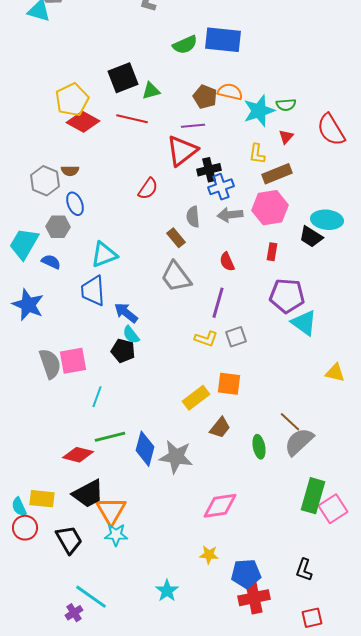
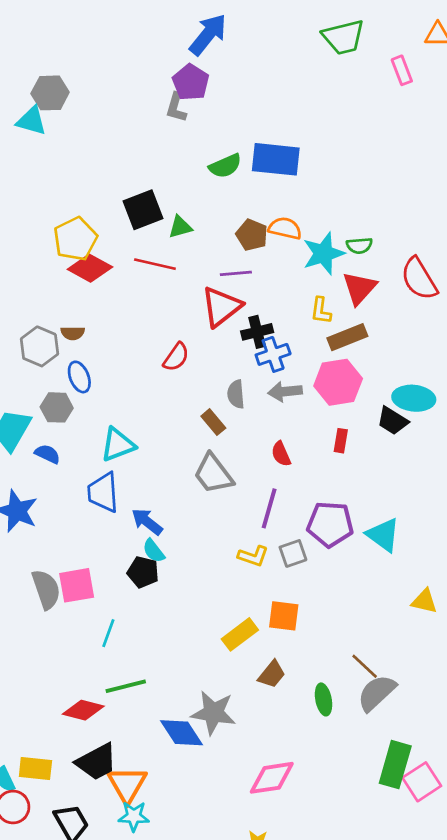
red triangle: (286, 137) -> (359, 288), size x1.8
purple pentagon: (287, 296) -> (330, 524), moved
blue diamond: (145, 449) -> (181, 733), moved, turned -48

